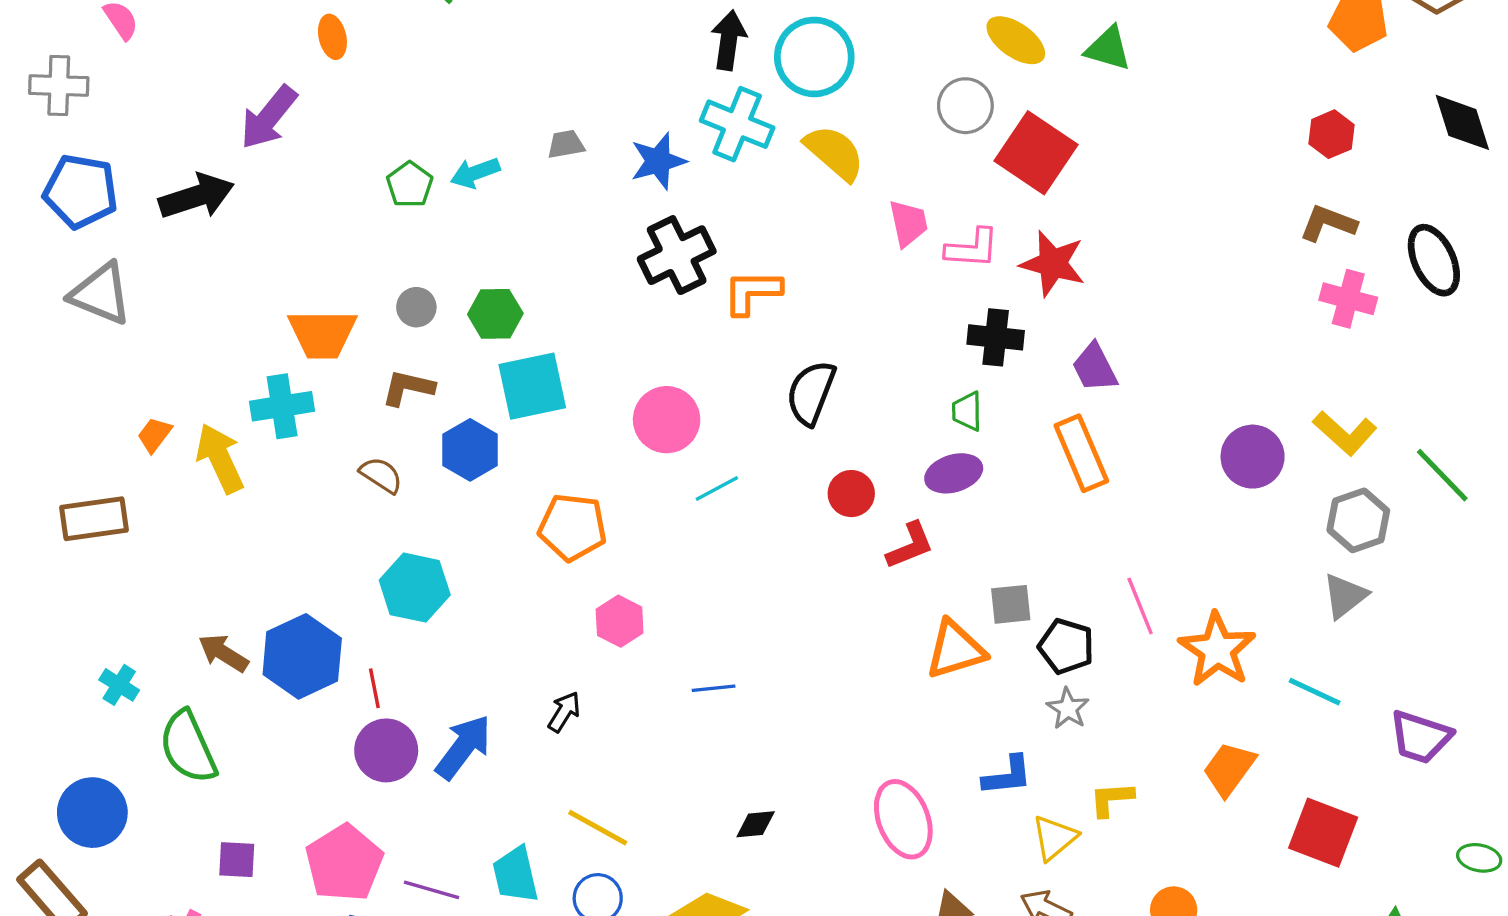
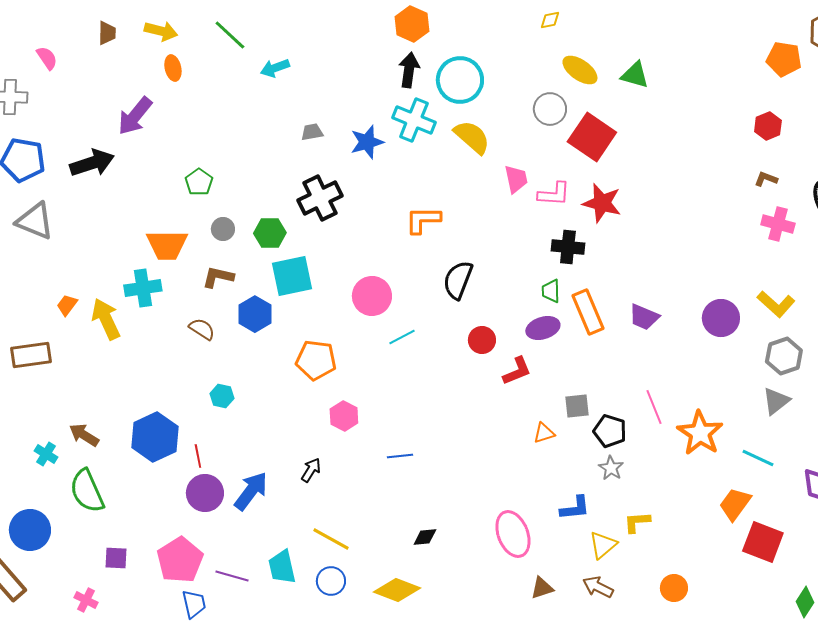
cyan arrow: (475, 173) -> (275, 68), moved
green pentagon: (410, 185) -> (199, 182), moved
brown L-shape: (1328, 223) -> (766, 179), size x0.7
black cross: (677, 255) -> (320, 198), moved
purple trapezoid: (1095, 368) -> (644, 317), moved, turned -40
orange rectangle: (1081, 453) -> (588, 312), moved
cyan hexagon: (415, 588) -> (222, 396), size x0.6
orange triangle: (955, 650) -> (544, 433), size x0.6
brown arrow: (223, 653) -> (84, 435), moved
orange trapezoid: (1229, 769) -> (735, 504), moved

